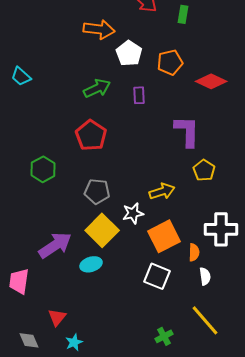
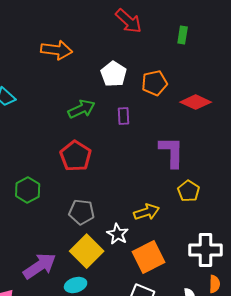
green rectangle: (183, 14) -> (183, 35), moved
orange arrow: (99, 29) -> (57, 50), moved
white star: (133, 213) -> (118, 234), turned -30
orange semicircle: (194, 252) -> (215, 284), moved

